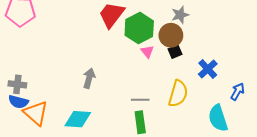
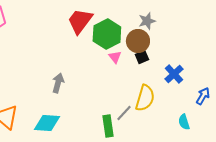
gray line: (140, 100) -> (124, 113), moved, turned -48
cyan semicircle: (218, 118) -> (184, 122), size x0.6

